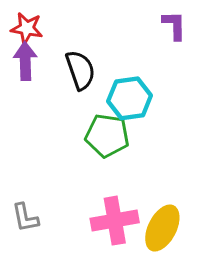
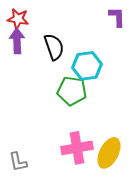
gray L-shape: (25, 218) -> (18, 162), moved

